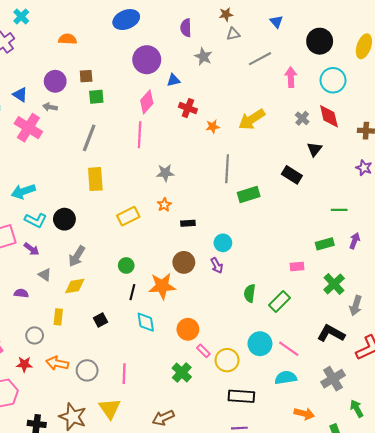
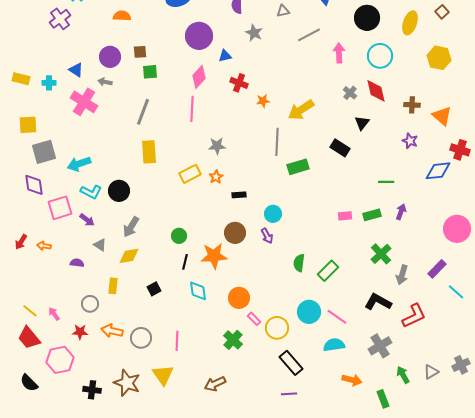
yellow arrow: (252, 119) -> (301, 110), moved
yellow rectangle: (128, 216) -> (190, 174), moved
pink rectangle: (297, 267) -> (345, 216), moved
black rectangle: (241, 396) -> (291, 363), turned 45

